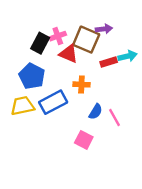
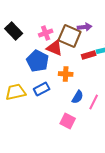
black rectangle: (40, 43) -> (14, 31), moved, turned -72
blue pentagon: (32, 76) -> (38, 61), moved
blue rectangle: (53, 102) -> (42, 89), size x0.7
pink line: (115, 118) -> (94, 102), turned 56

